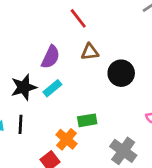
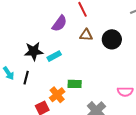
purple semicircle: (51, 57) -> (59, 23), moved
black circle: (121, 73) -> (112, 39), moved

